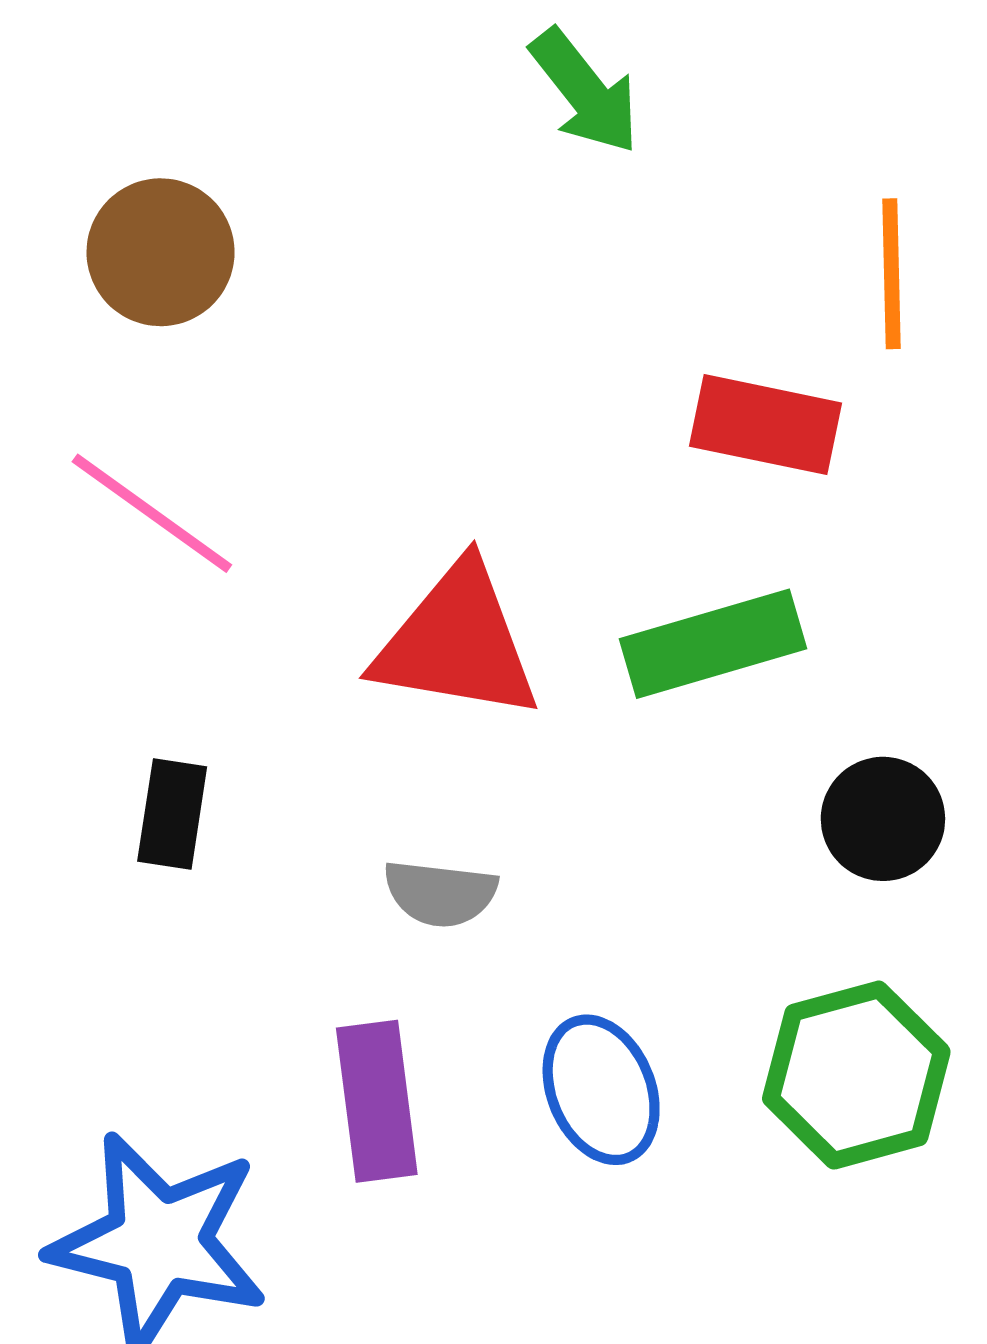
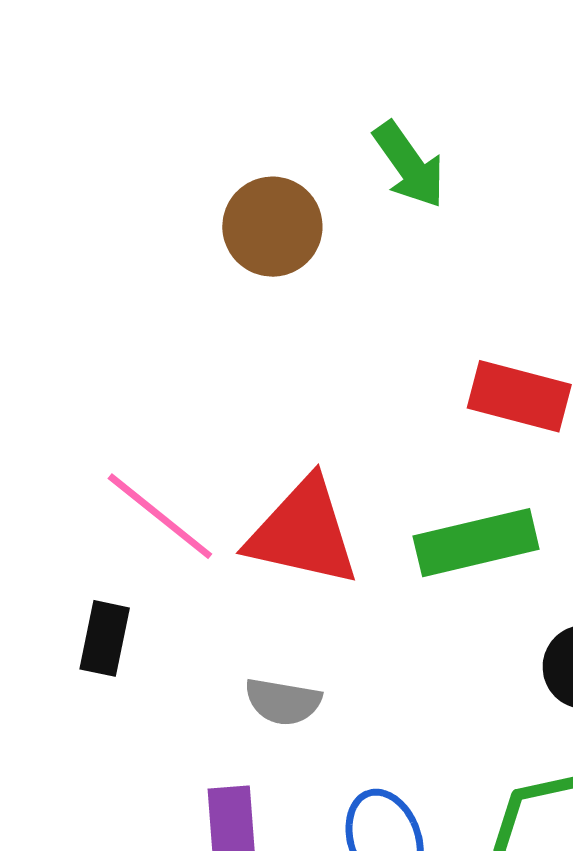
brown circle: (161, 252) -> (272, 227), moved
pink line: (152, 513) -> (160, 516), moved

